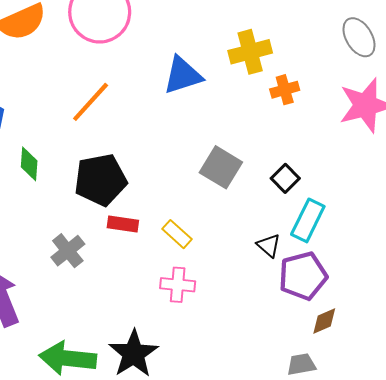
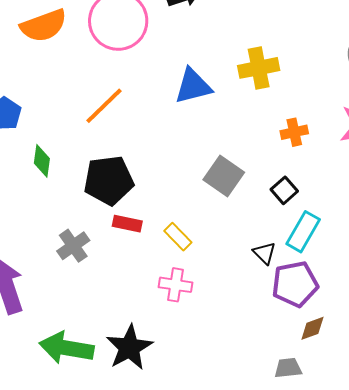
orange cross: (285, 90) -> (294, 132), moved

